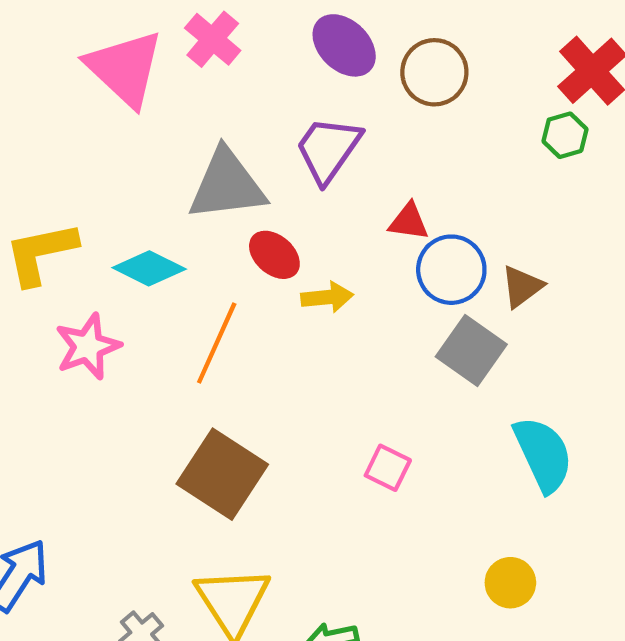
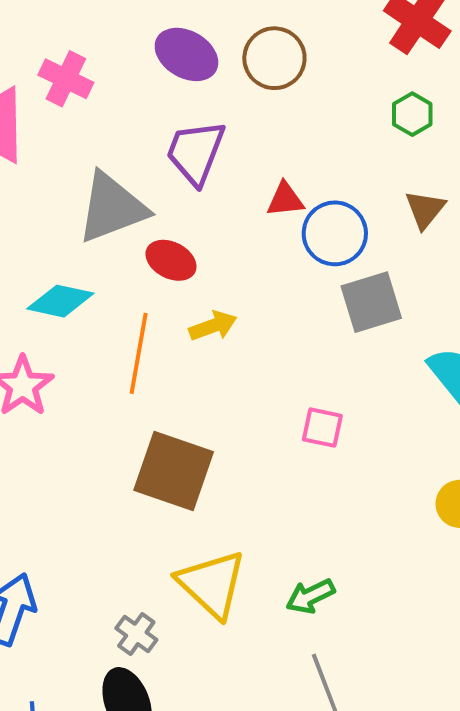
green hexagon: (565, 135) -> (412, 114), moved
brown triangle: (522, 287) -> (425, 209), moved
yellow arrow: (327, 297) -> (213, 326), moved
gray square: (471, 350) -> (371, 302), turned -38

